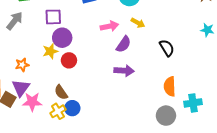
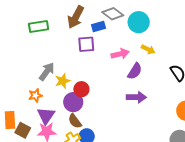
purple square: (53, 17) -> (86, 44), moved
gray arrow: (15, 21) -> (47, 72), moved
purple circle: (62, 38) -> (73, 102), moved
purple triangle: (21, 88) -> (46, 116), moved

